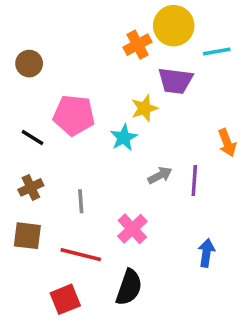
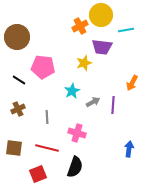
brown circle: (29, 64) -> (17, 37), size x1.6
cyan star: (124, 138) -> (72, 91), moved
orange arrow: (227, 143) -> (132, 83), turned 49
pink cross: (132, 229) -> (77, 133), turned -30
brown square: (27, 236) -> (14, 148), moved
blue arrow: (206, 253) -> (129, 149), moved

